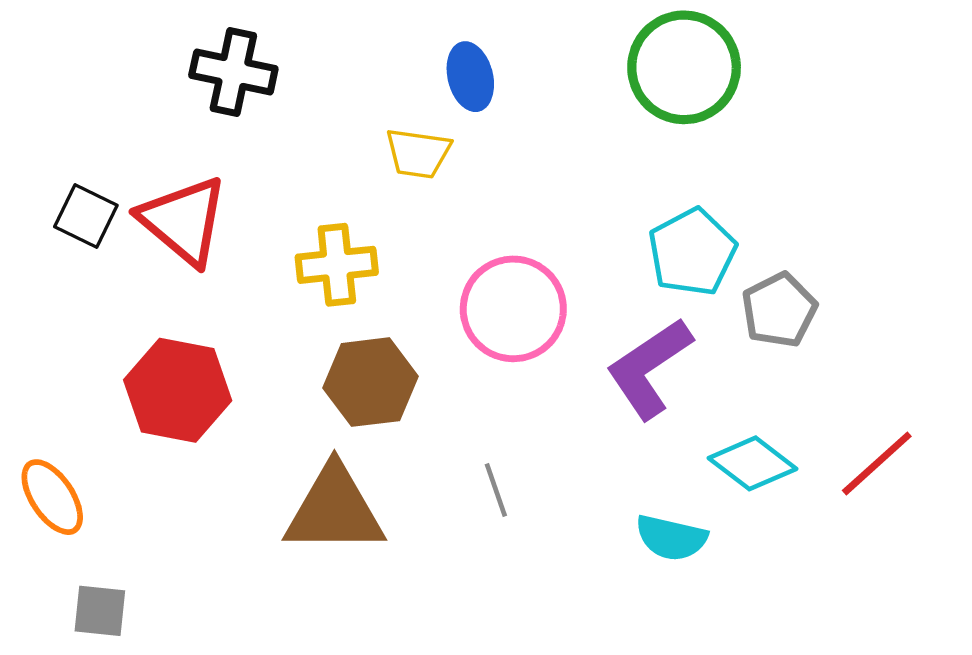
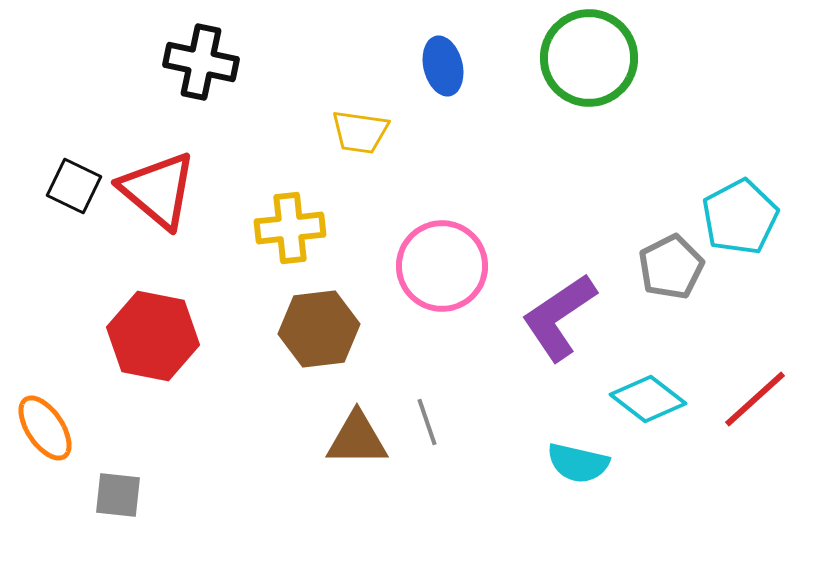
blue ellipse: (470, 77) -> (443, 66), moved
cyan pentagon: (692, 252) -> (740, 217), moved
brown triangle: (334, 510) -> (357, 439), moved, size x0.7
gray square: (100, 611) -> (118, 495), moved

